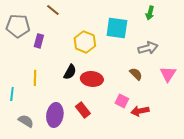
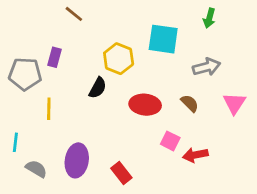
gray pentagon: (18, 26) -> (25, 74), moved
black semicircle: (70, 72) -> (98, 88), moved
red ellipse: (92, 79) -> (145, 105), moved
cyan line: (12, 94) -> (15, 142), moved
red rectangle: (83, 110) -> (121, 173), moved

